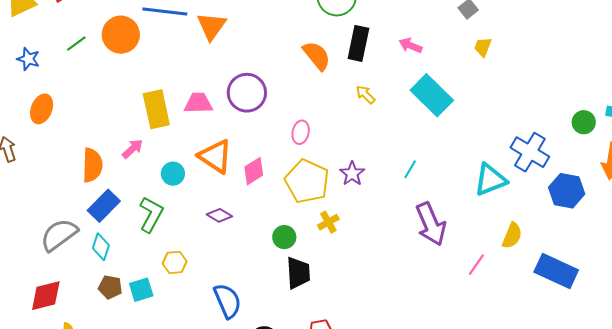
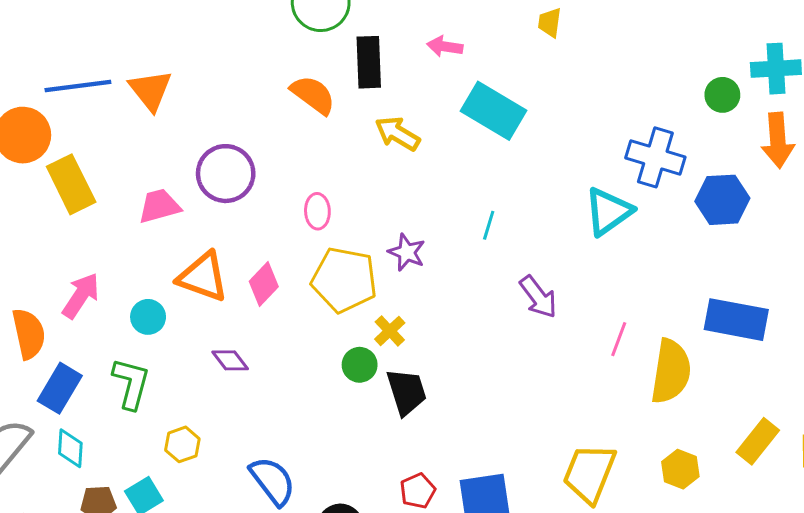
yellow arrow: (365, 95) -> (397, 134), size x1.4
yellow rectangle: (156, 109) -> (71, 184), moved
pink arrow: (133, 149) -> (81, 296), size x1.4
purple diamond: (219, 215) -> (230, 360), turned 35
purple arrow: (431, 224) -> (538, 297), size x0.7
yellow semicircle: (512, 236) -> (671, 371), moved, size x1.6
green circle: (284, 237) -> (360, 365), moved
black trapezoid: (298, 273) -> (407, 392), moved

